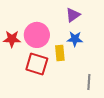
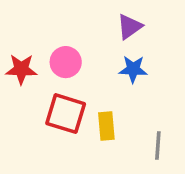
pink circle: (37, 35) -> (66, 62), size x0.7
yellow rectangle: (60, 53) -> (106, 126), moved

